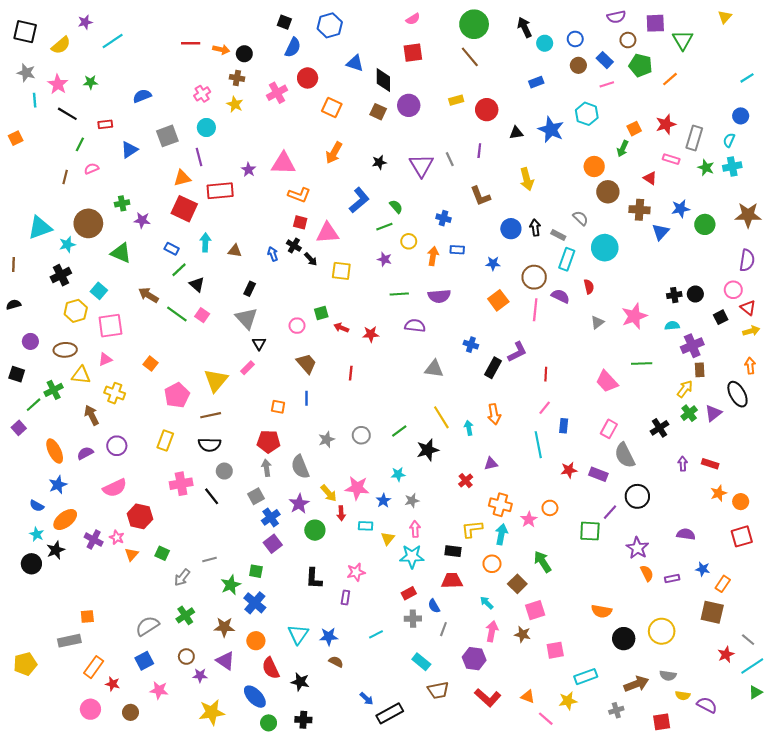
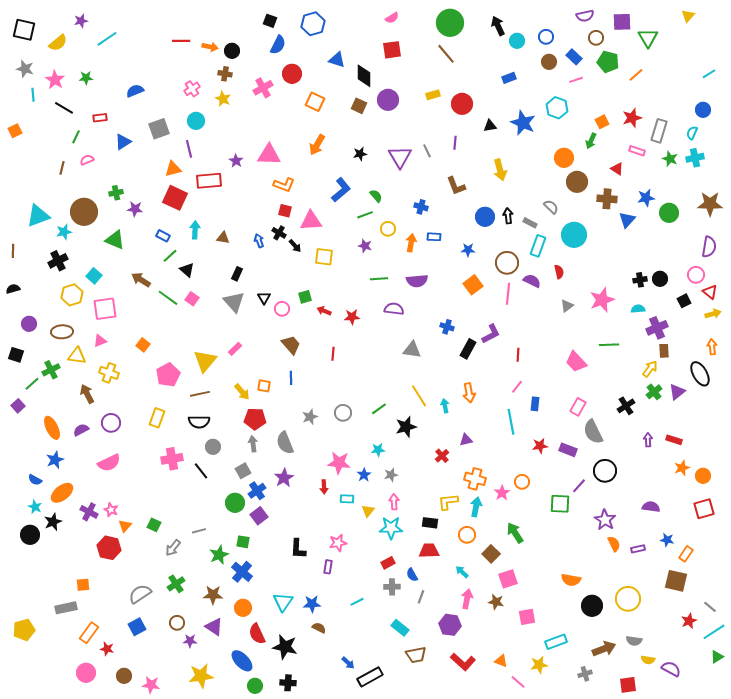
black triangle: (259, 344) -> (264, 298), moved
yellow arrow: (329, 493) -> (242, 392), moved
red hexagon: (140, 516) -> (109, 548), moved
green circle: (315, 530) -> (235, 503), moved
black star: (300, 682) -> (285, 647), size x1.4
pink star: (159, 690) -> (151, 685), moved

